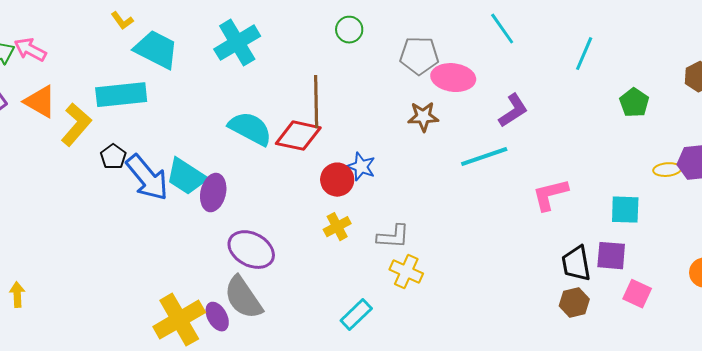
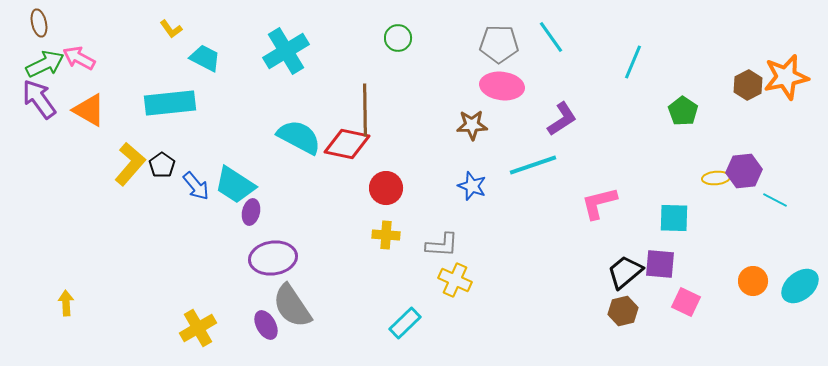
cyan trapezoid: (156, 50) -> (205, 58), size x0.7
gray pentagon: (419, 56) -> (499, 44), moved
yellow L-shape: (76, 125) -> (130, 164), moved
blue star: (361, 167) -> (472, 186), moved
blue arrow: (147, 178) -> (196, 186), size x0.6
purple ellipse: (213, 193) -> (251, 212), moved, size x0.7
yellow cross: (337, 227) -> (386, 235), turned 32
purple ellipse: (251, 250) -> (273, 258), moved, turned -36
black trapezoid: (576, 264) -> (625, 272), turned 60
yellow cross: (179, 320) -> (198, 328), moved, size x0.7

